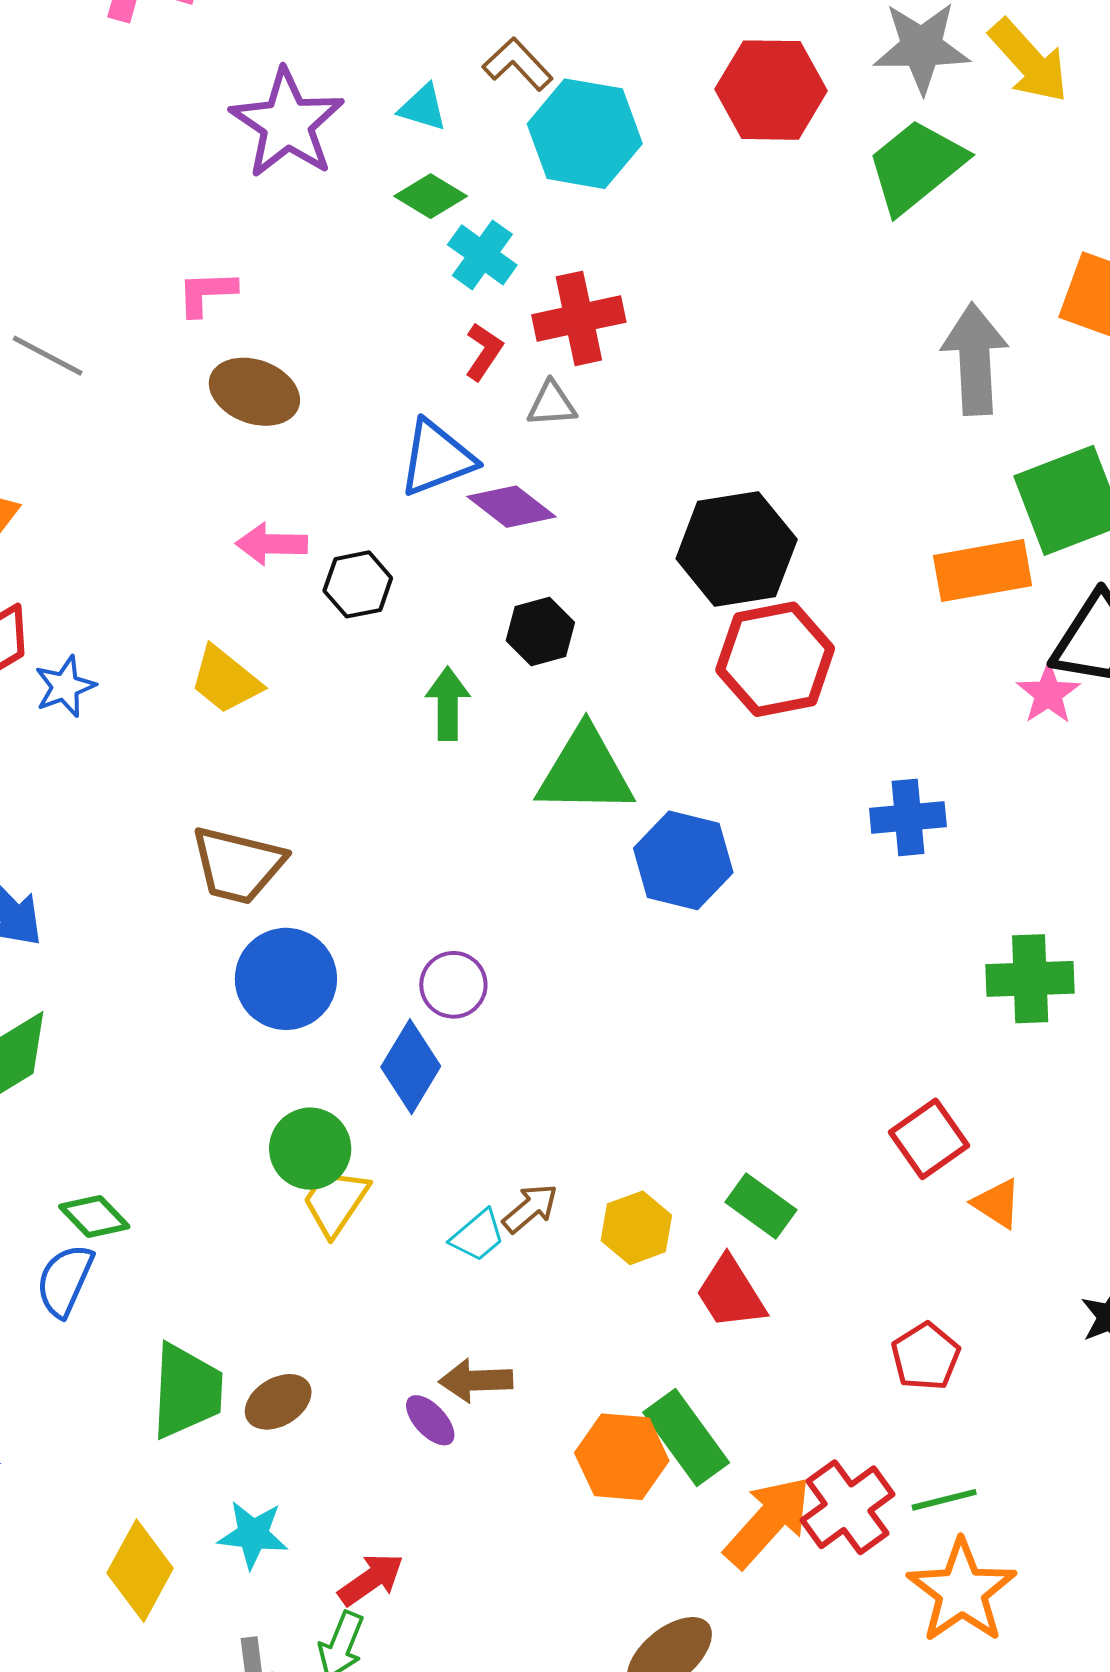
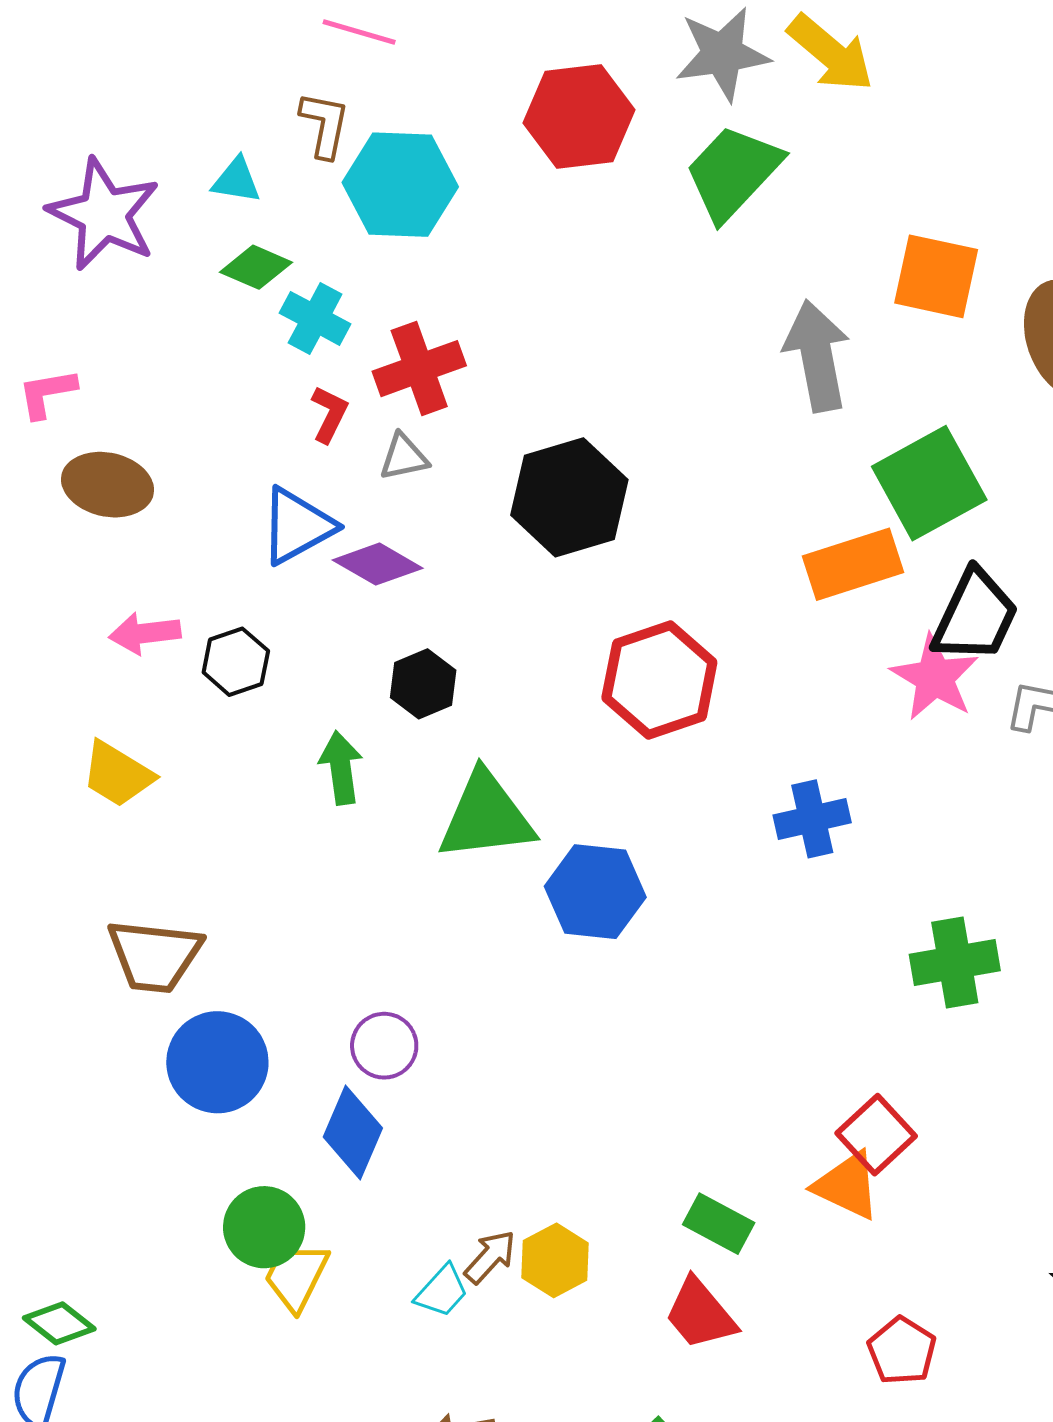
brown L-shape: (518, 64) -> (324, 125), turned 62
black hexagon: (737, 549) -> (569, 497), moved
pink star: (1048, 694) -> (935, 678), size x1.4
orange triangle: (997, 1203) -> (847, 1186), moved, size x1.4
yellow hexagon: (636, 1228) -> (555, 1260), moved

